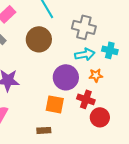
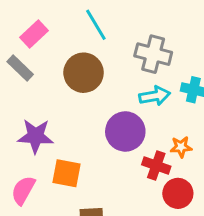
orange star: (96, 75) -> (181, 147), moved
orange square: (55, 104) -> (67, 173), moved

